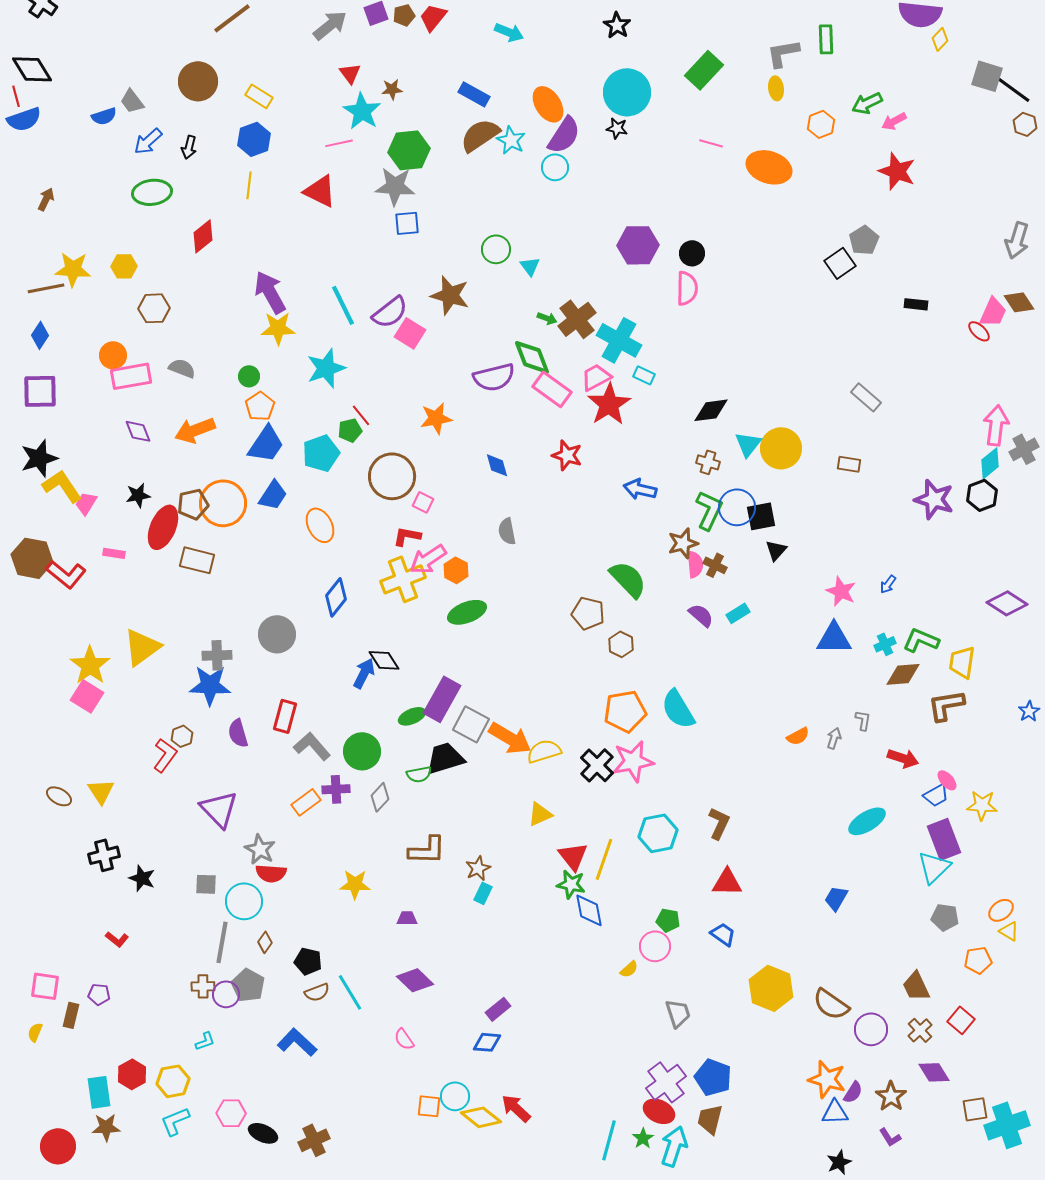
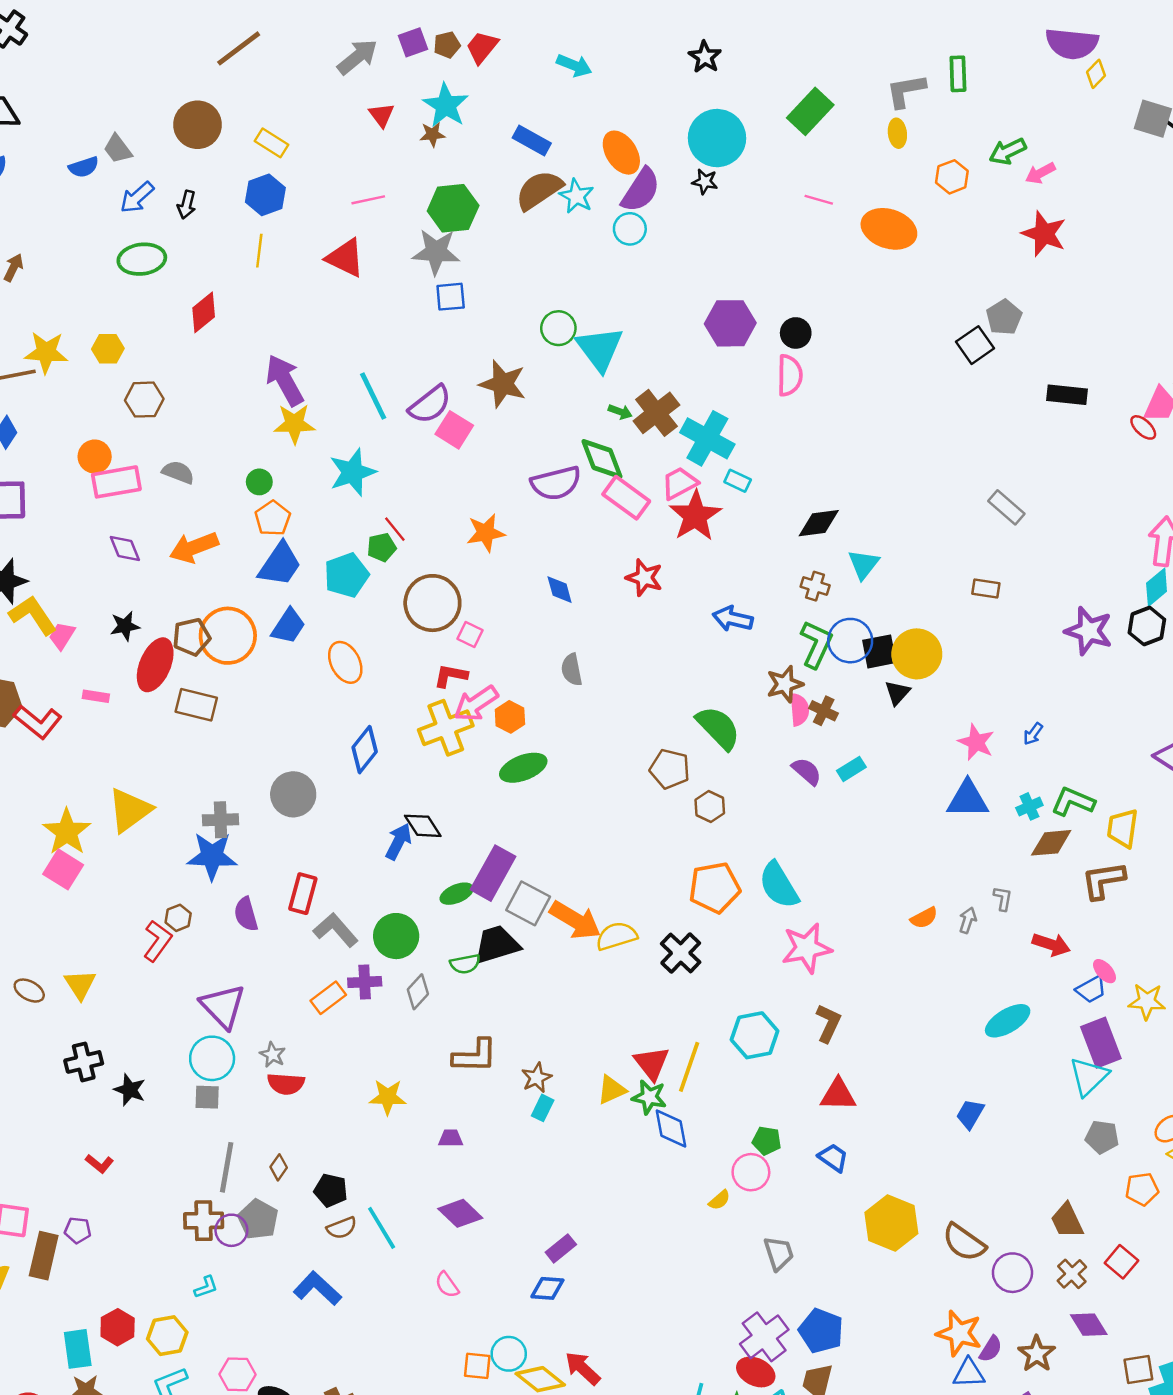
cyan star: (362, 111) -> (446, 105), moved
cyan triangle: (530, 266) -> (600, 349), size x2.0
black rectangle: (916, 304) -> (1067, 395), size x1.4
yellow circle: (781, 448) -> (917, 654), moved
pink star: (633, 761) -> (807, 948), moved
yellow triangle: (540, 814) -> (612, 1090), moved
gray star: (260, 849) -> (273, 1055), size x0.7
cyan circle: (244, 901) -> (212, 1058), moved
brown cross: (203, 986) -> (204, 1221), size x1.4
brown rectangle: (71, 1015) -> (44, 1256), size x1.5

